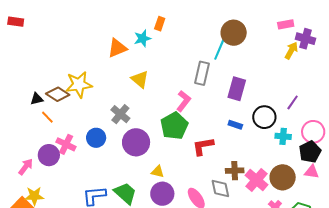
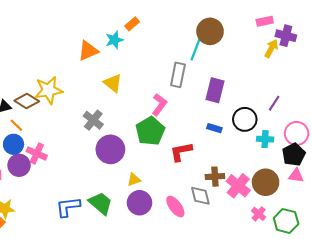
orange rectangle: (160, 24) -> (132, 24), turned 32
blue circle: (96, 138) -> (14, 144), moved
yellow triangle: (158, 172) -> (134, 180), turned -32

